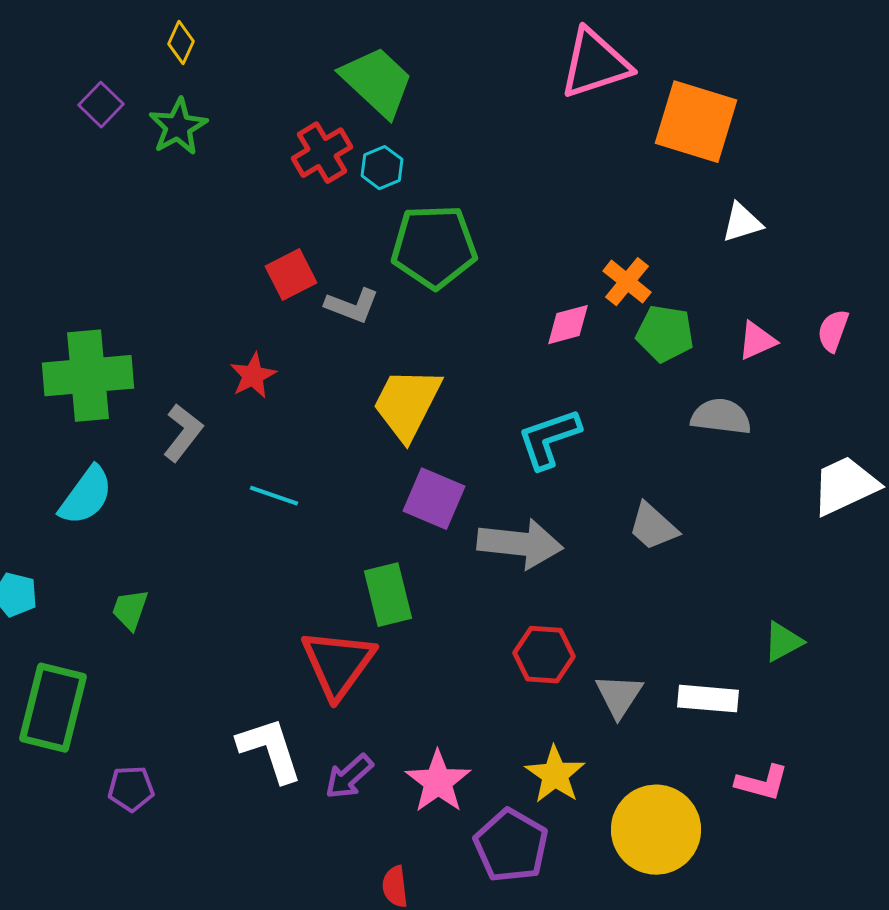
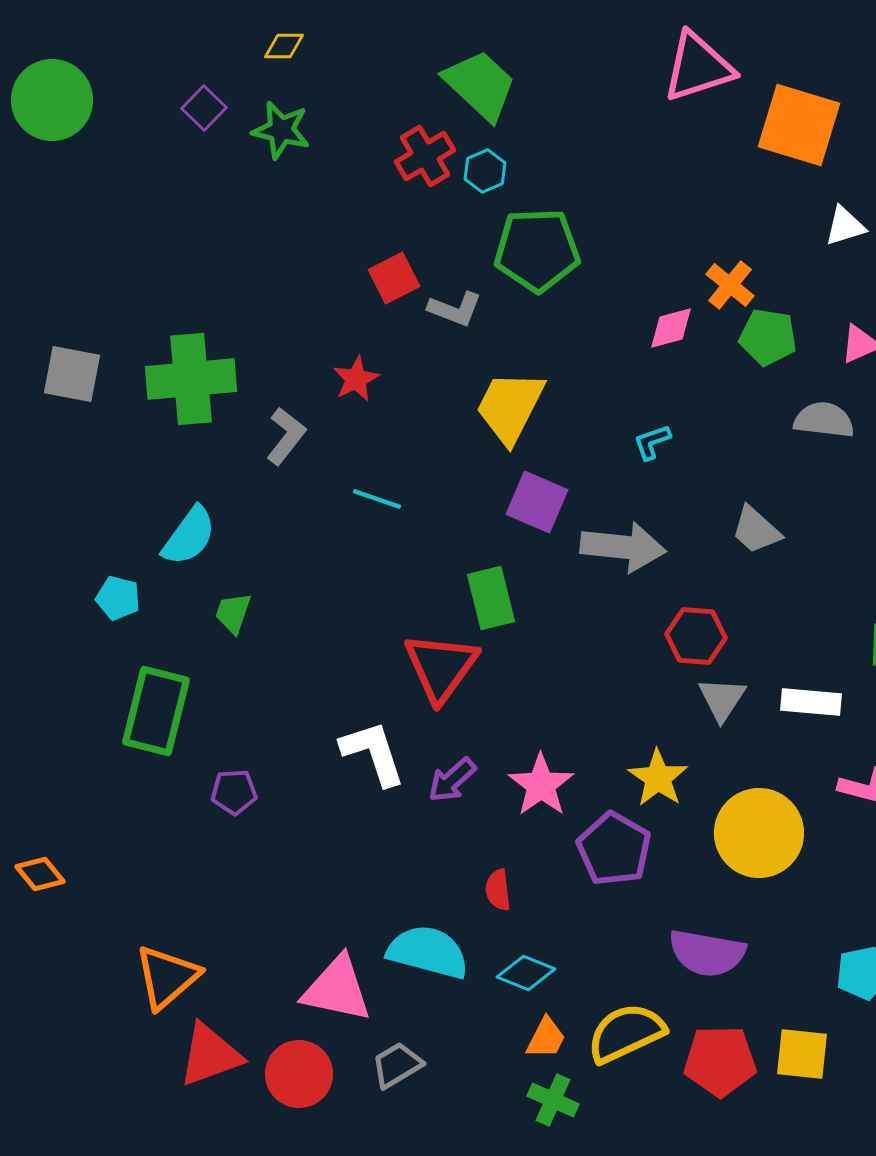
yellow diamond: (181, 43) -> (284, 46), turned 66
green star: (178, 127) -> (281, 130), turned -30
cyan L-shape: (549, 439) -> (652, 442), size x0.6
cyan semicircle: (86, 496) -> (189, 536), moved
red hexagon: (544, 655) -> (696, 636), moved

